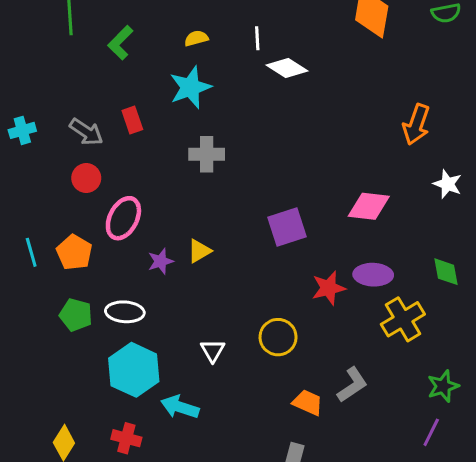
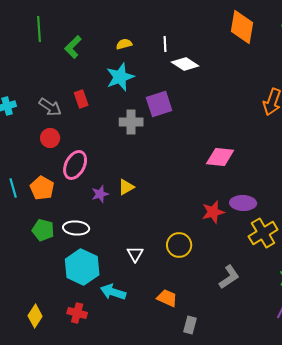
pink diamond: (369, 206) -> (220, 157), moved
purple square: (287, 227) -> (159, 104), moved
orange trapezoid: (308, 403) -> (167, 298), moved

